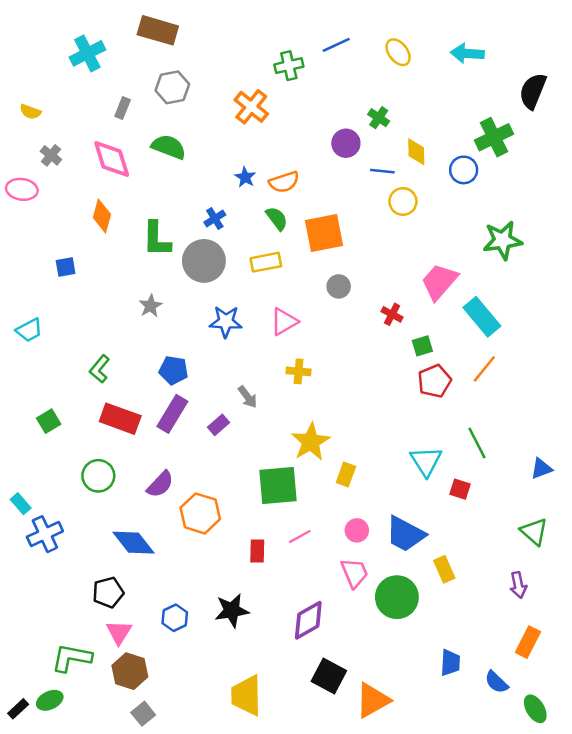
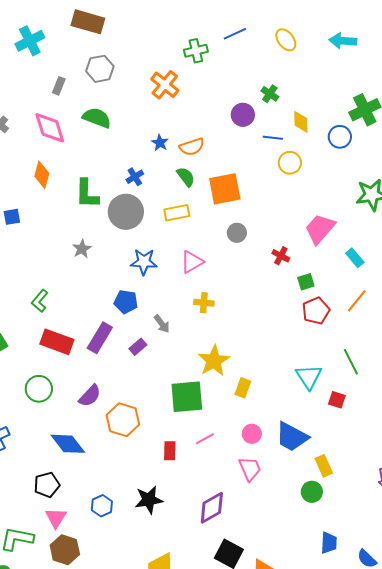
cyan rectangle: (482, 317) -> (355, 258), size x0.6
blue pentagon: (174, 370) -> (126, 302), moved
green circle: (397, 597) -> (312, 492), moved, size x0.6

